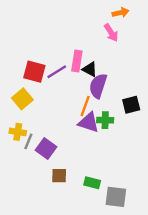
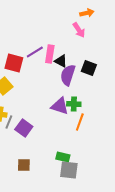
purple line: (57, 72) -> (35, 52), moved
black square: (131, 105) -> (89, 68), moved, turned 35
orange line: (85, 106) -> (80, 122), moved
brown square: (59, 176) -> (24, 165), moved
gray square: (116, 197) -> (69, 170), moved

